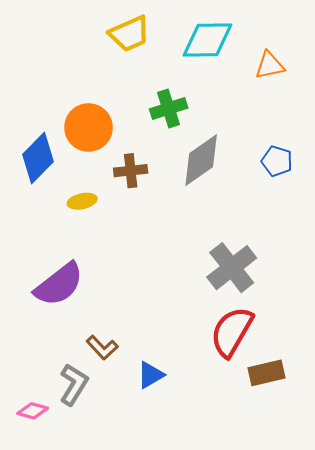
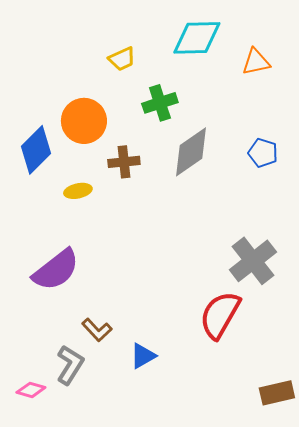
yellow trapezoid: (130, 34) -> (122, 59), moved, size x0.7
gray cross: (232, 268) -> (253, 261), moved
brown rectangle: (266, 373) -> (277, 393), moved

